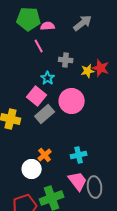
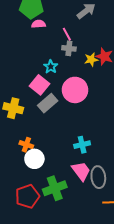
pink semicircle: (48, 26) -> (39, 24), moved
pink line: (39, 46) -> (67, 34), moved
orange cross: (45, 155) -> (26, 145), moved, turned -32

